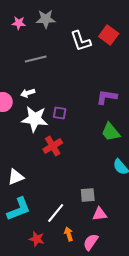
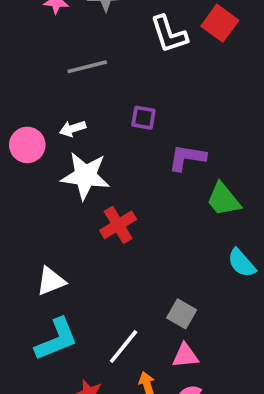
purple L-shape: (107, 97) -> (187, 158), moved
purple square: (60, 113) -> (143, 118), moved
gray square: (88, 195) -> (182, 314), turned 35
pink triangle: (100, 214) -> (185, 356), moved

